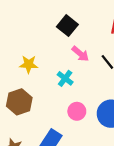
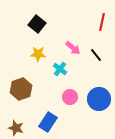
black square: (67, 26) -> (37, 24), moved
yellow star: (29, 64) -> (38, 54), moved

